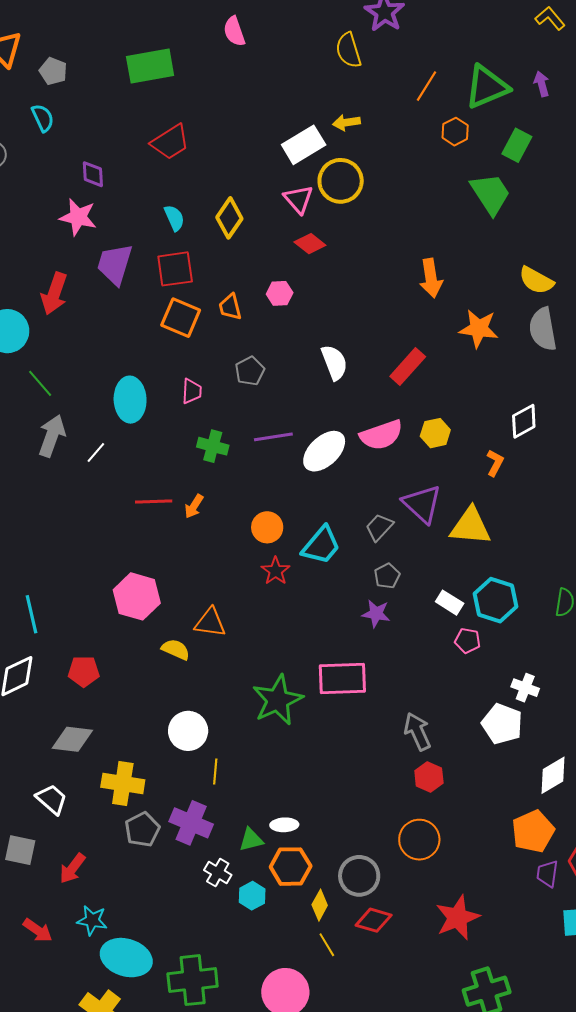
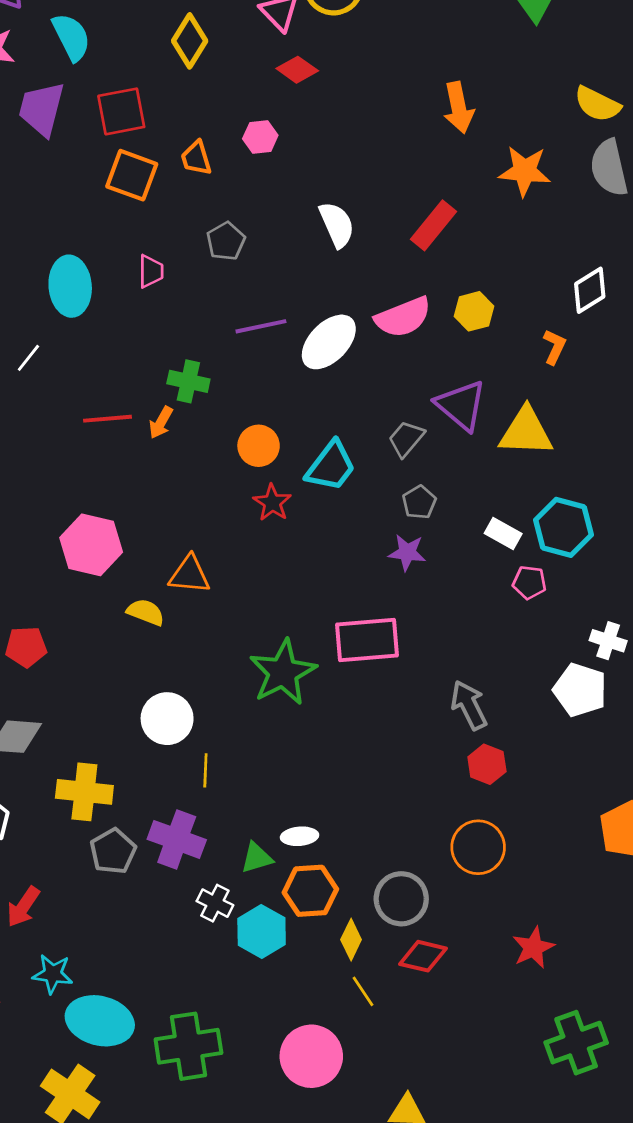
cyan semicircle: (174, 218) -> (71, 37), moved, size x1.4
green cross: (213, 446) -> (188, 381), moved
cyan hexagon: (252, 896) -> (262, 931), size x1.4
red star: (458, 918) -> (533, 948), size x0.7

